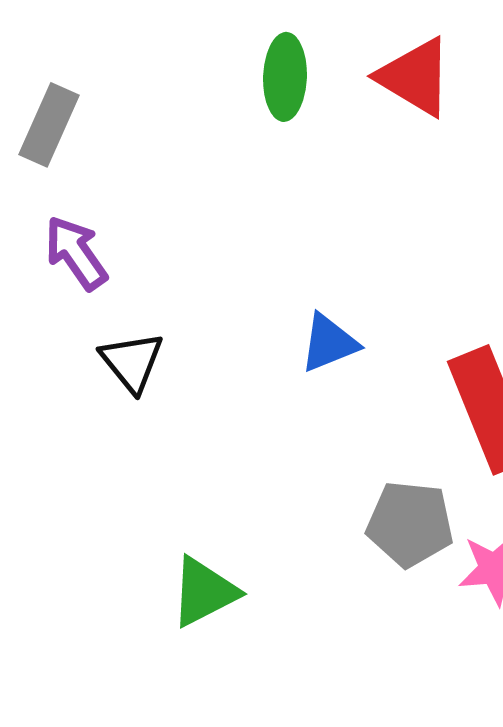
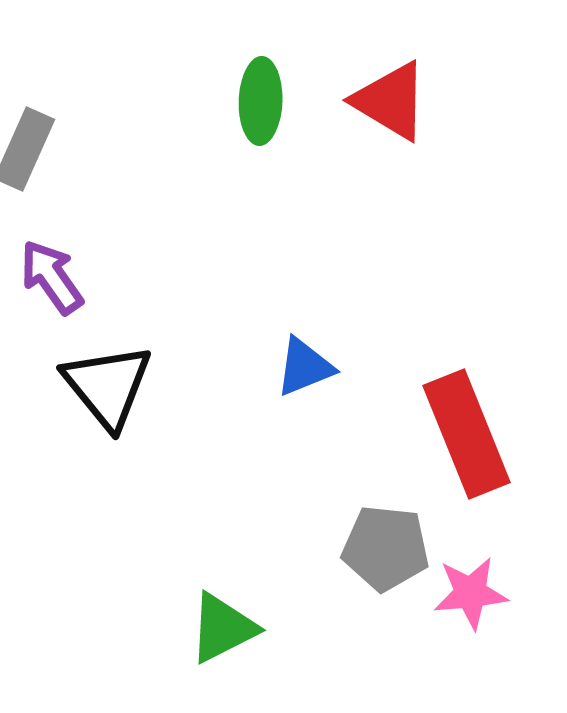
black triangle: (132, 362) -> (108, 386), size x1.4
green triangle: (204, 592) -> (223, 628), moved

